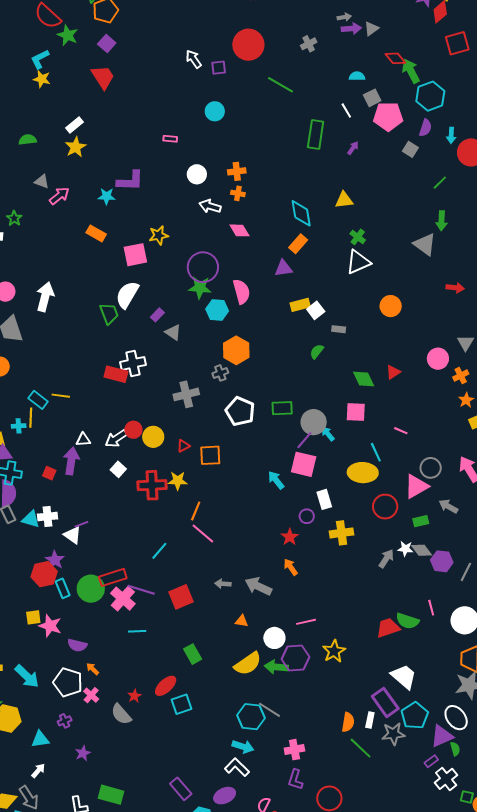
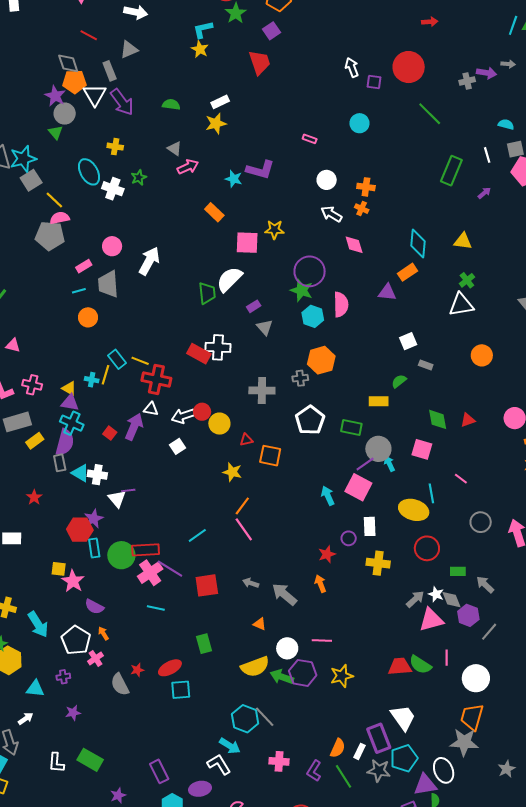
purple arrow: (351, 29) -> (487, 73), moved
yellow rectangle: (300, 305) -> (379, 401), moved
red cross: (152, 485) -> (156, 379), moved
pink triangle: (416, 486) -> (431, 620), moved
gray arrow: (448, 506) -> (485, 585), moved
purple L-shape: (295, 780) -> (314, 771), moved

